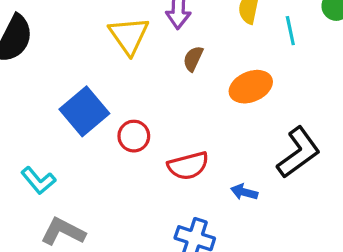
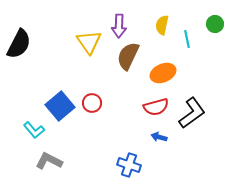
brown semicircle: (193, 59) -> (128, 56), size x1.8
blue square: (84, 111) -> (60, 106), moved
red semicircle: (188, 166) -> (156, 107), moved

